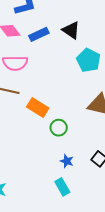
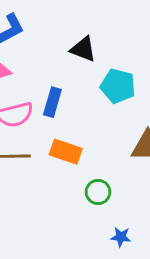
blue rectangle: (39, 34) -> (52, 102), moved, turned -36
orange rectangle: (38, 107) -> (66, 152), moved

